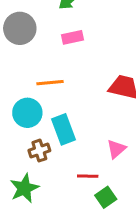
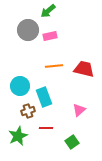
gray circle: (20, 28) -> (28, 30), moved
orange line: (50, 83) -> (54, 66), moved
red line: (88, 176) -> (46, 128), moved

